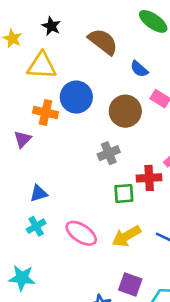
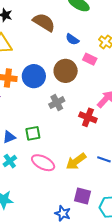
blue circle: (76, 97) -> (34, 76), moved
red cross: (149, 178) -> (88, 117), turned 30
green square: (124, 194) -> (33, 133), moved

